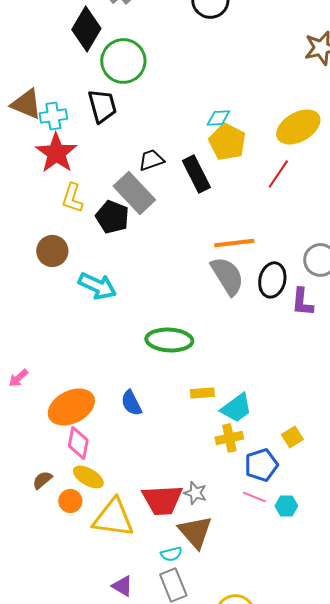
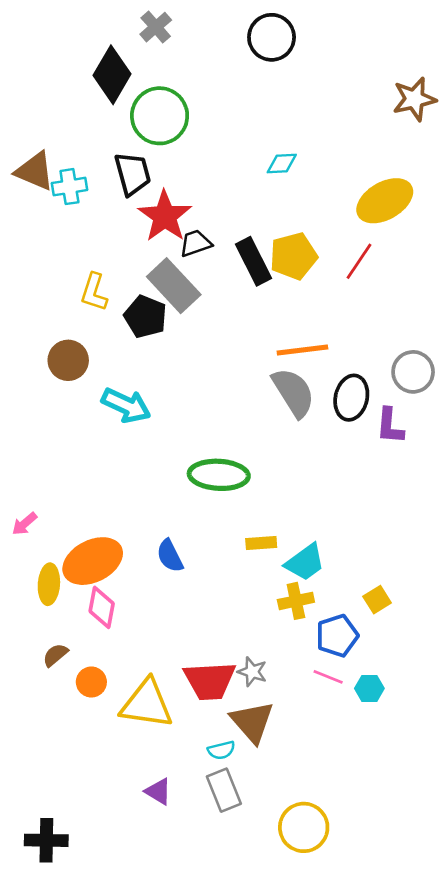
cyan diamond: (218, 118) -> (282, 163), moved
yellow pentagon: (227, 142) -> (293, 256), moved, turned 30
red star: (56, 153) -> (165, 216), moved
yellow ellipse: (88, 477) -> (49, 584), moved, turned 64

